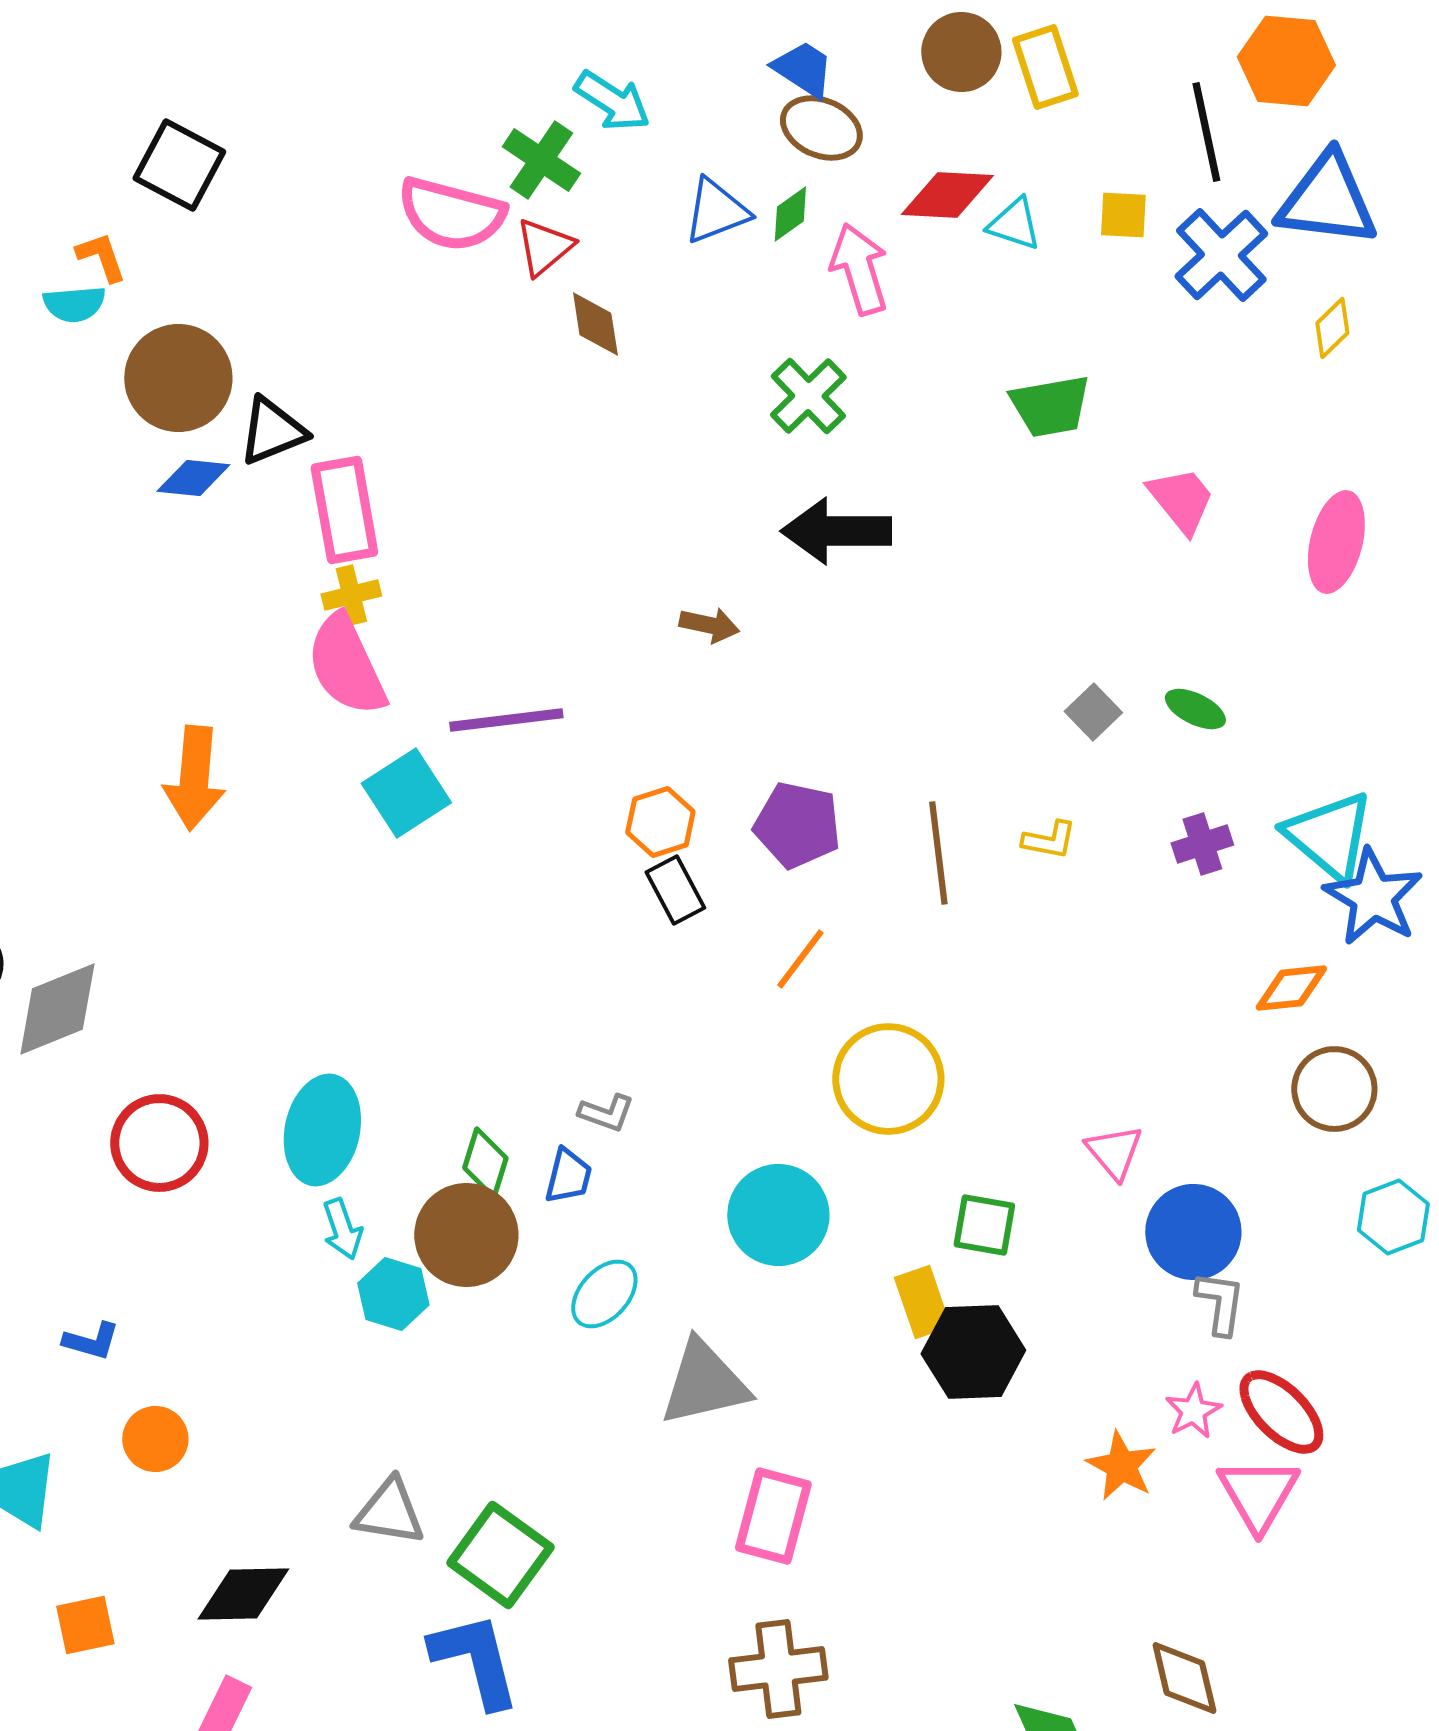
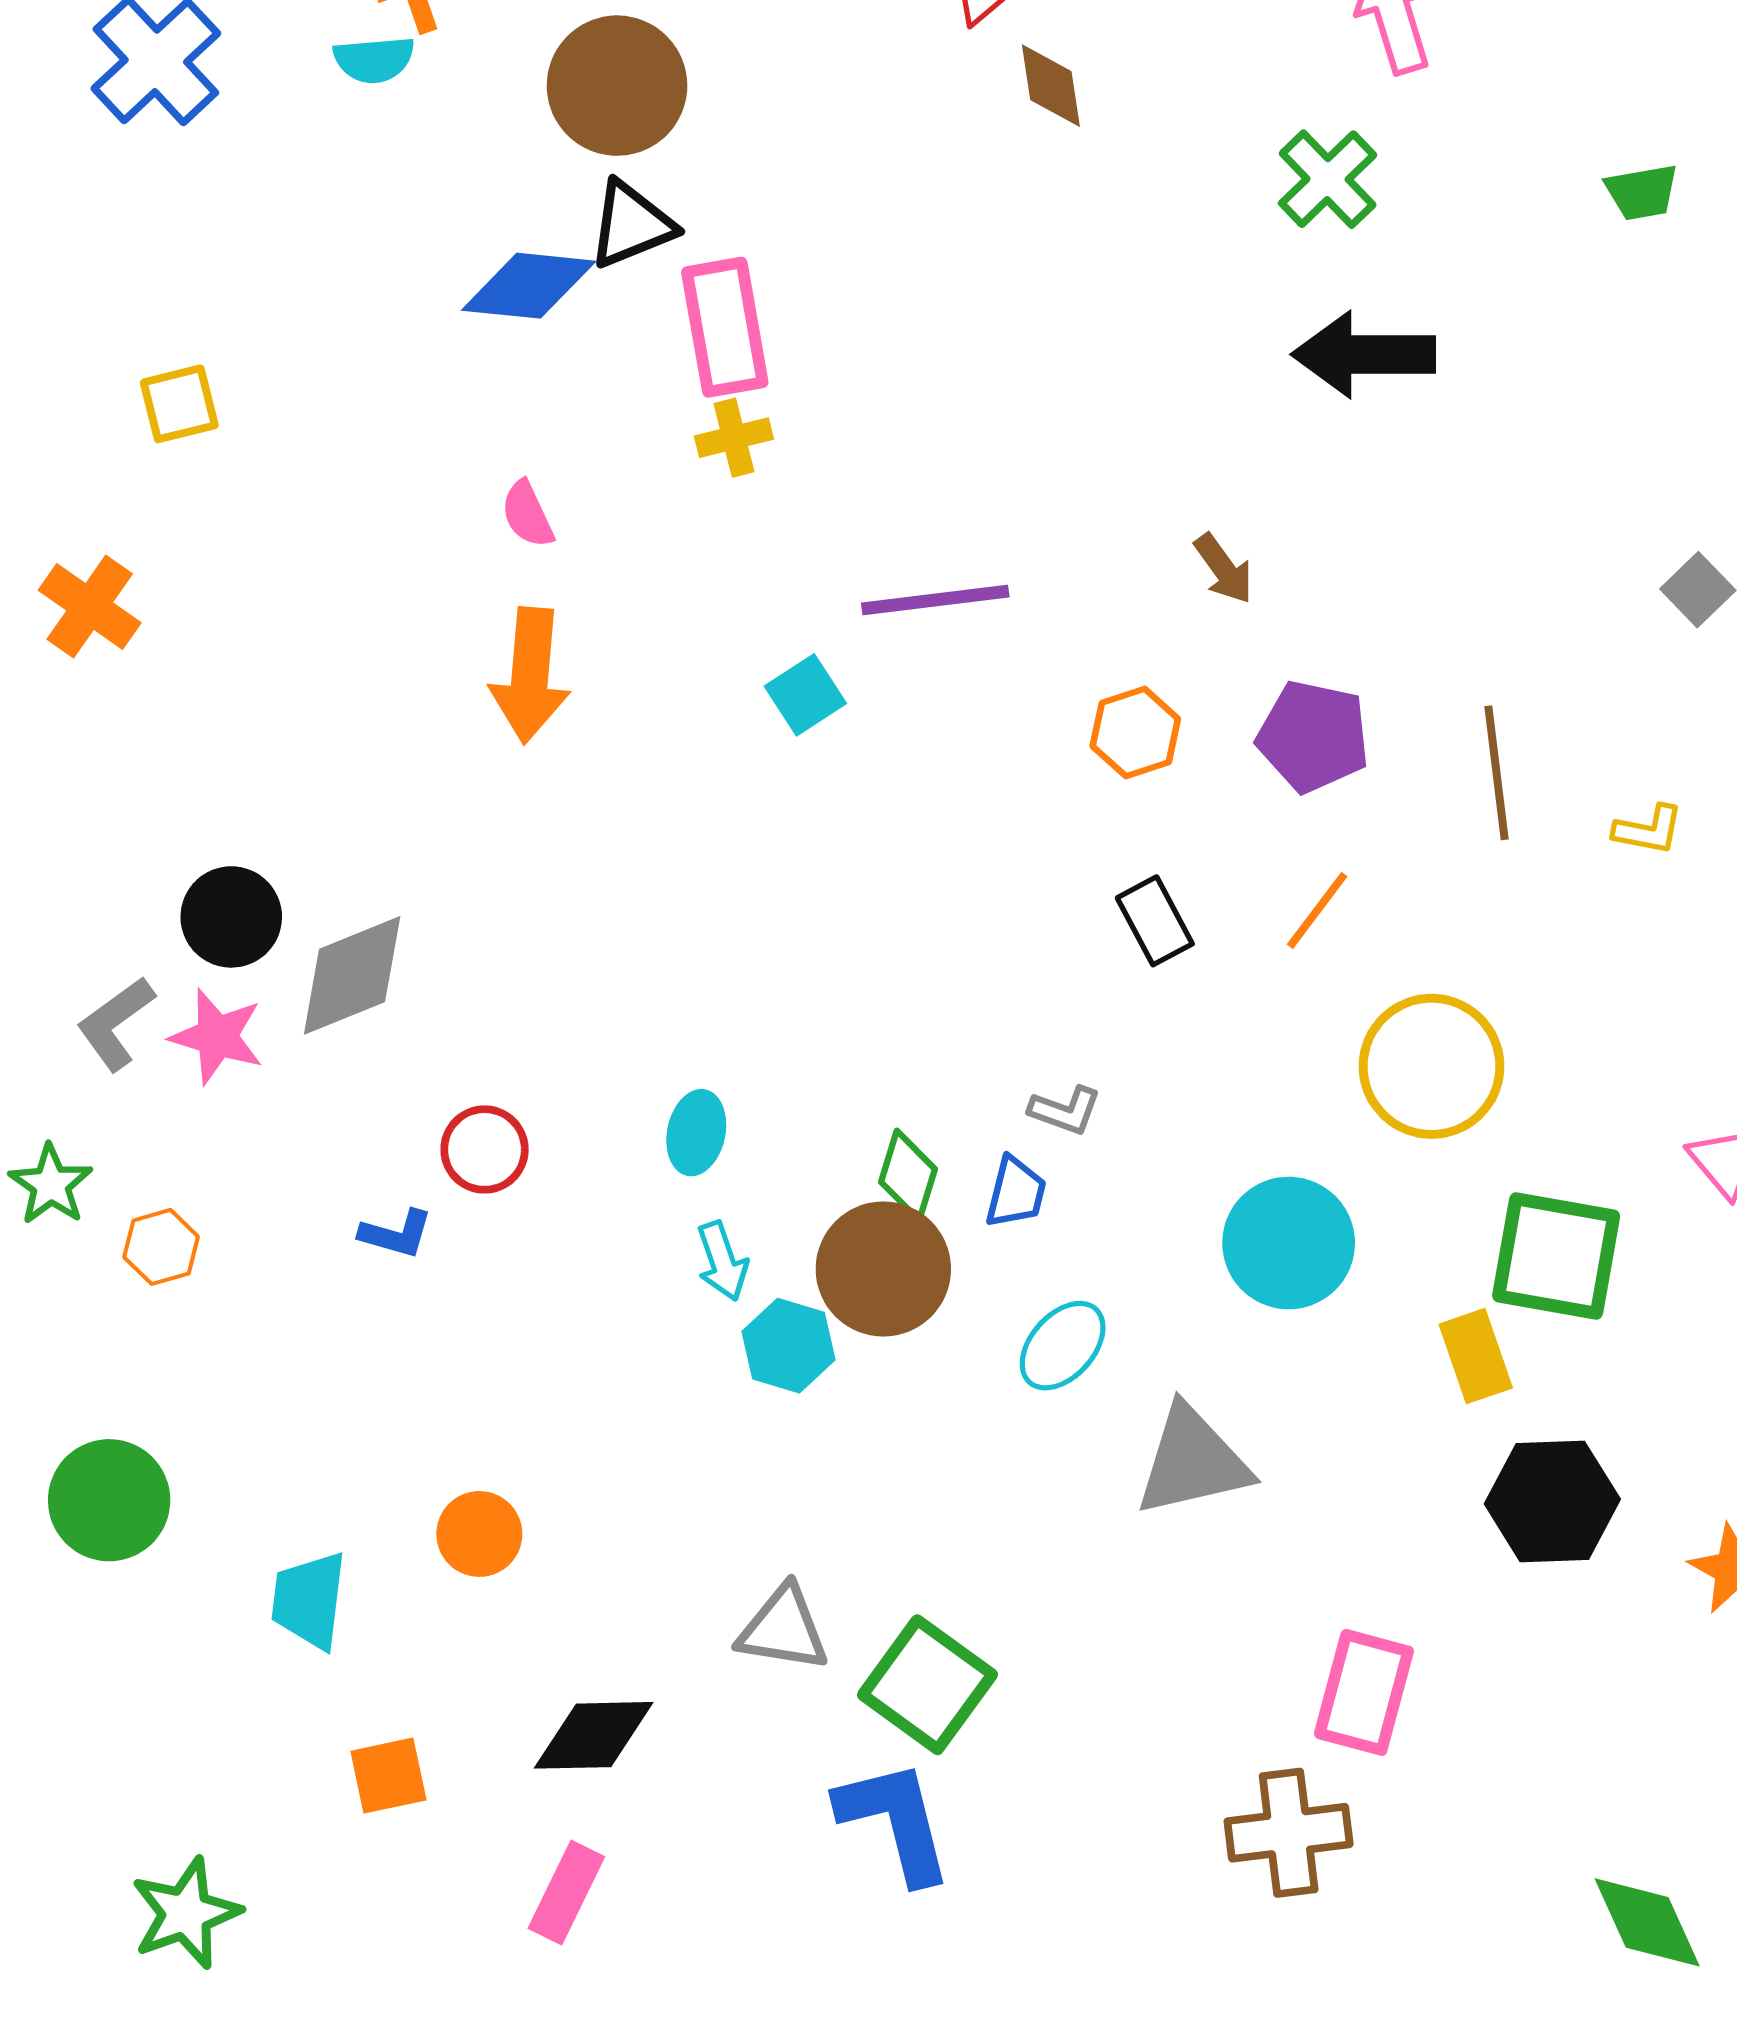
brown circle: (178, 378) -> (617, 86), moved
green trapezoid: (1050, 406) -> (1642, 192), size x0.7
blue diamond: (193, 478) -> (529, 286), size x1.4
brown arrow: (709, 625) -> (1224, 569), moved, turned 42
pink semicircle: (346, 665) -> (527, 514), moved, size x0.5
cyan square: (406, 793) -> (805, 695), size x0.7
yellow L-shape: (1049, 840) -> (1648, 830), moved
black rectangle: (675, 890) -> (1155, 921), moved
cyan ellipse: (322, 1130) -> (696, 1133), size x0.6
red circle: (159, 1143) -> (485, 1149), size x0.7
green square: (984, 1225) -> (1556, 1256), size x1.6
blue L-shape: (91, 1341) -> (396, 1234), moved
black hexagon: (973, 1352) -> (1552, 1502), moved
pink rectangle: (773, 1516) -> (1364, 1692), moved

